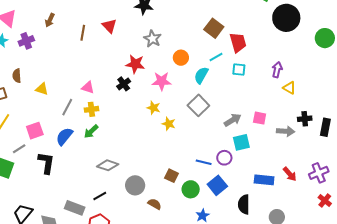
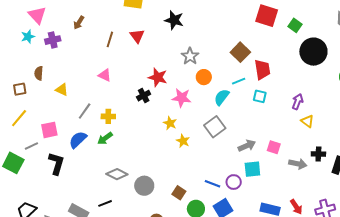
gray star: (152, 39) -> (190, 56), moved
pink triangle: (88, 88) -> (105, 75), moved
gray circle: (135, 185) -> (144, 186), moved

